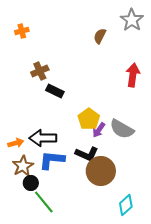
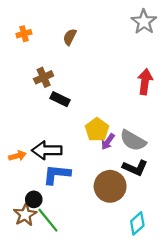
brown semicircle: (100, 36) -> (70, 37), moved
black L-shape: (87, 154) -> (135, 168), moved
brown star: (23, 166) -> (25, 215), moved

